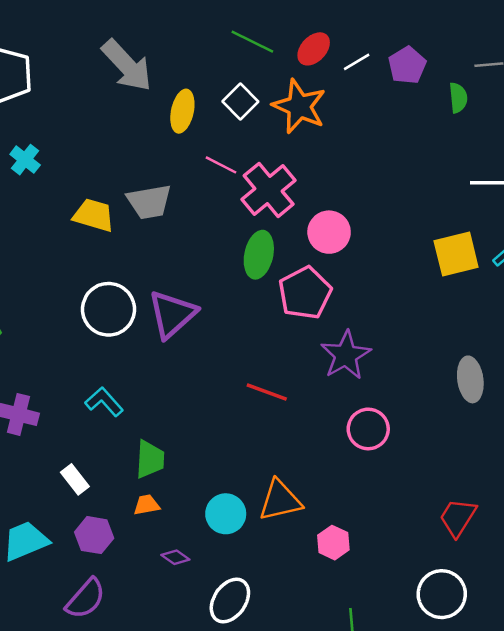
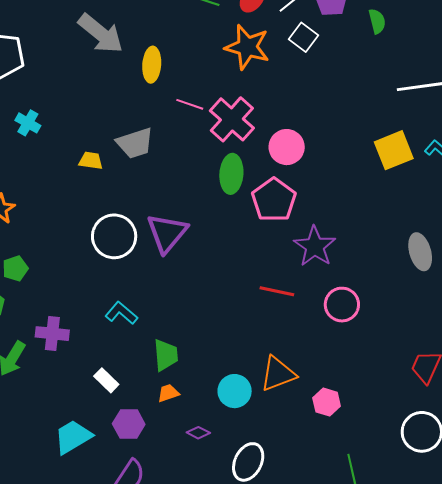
white square: (240, 102) -> (304, 37), moved
yellow trapezoid: (94, 215) -> (91, 161), size x0.7
red line: (267, 392) -> (277, 291), moved

